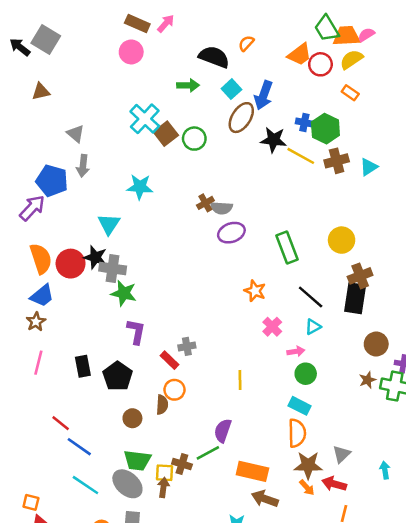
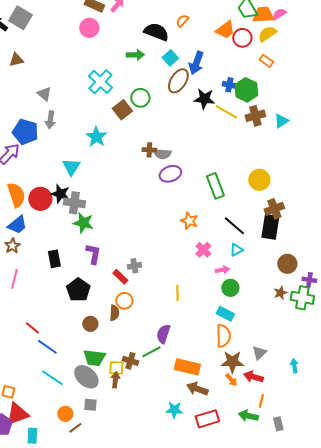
brown square: (166, 134) -> (122, 110), moved
cyan star: (140, 187) -> (96, 137), turned 30
brown cross: (205, 203) -> (149, 150), turned 32
black rectangle: (83, 366) -> (54, 259), moved

